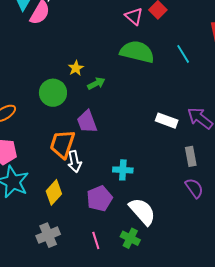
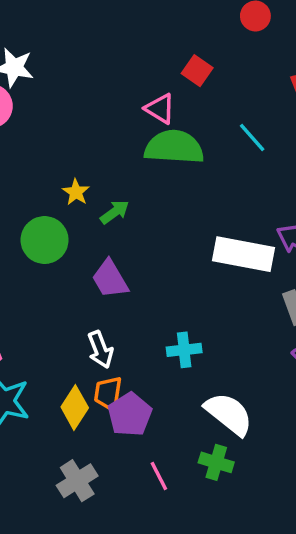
pink triangle: (134, 16) -> (160, 109), moved
white rectangle: (167, 121) -> (244, 254), size x1.6
orange trapezoid: (62, 144) -> (108, 394), moved, size x0.7
purple pentagon: (99, 199) -> (130, 414), moved

